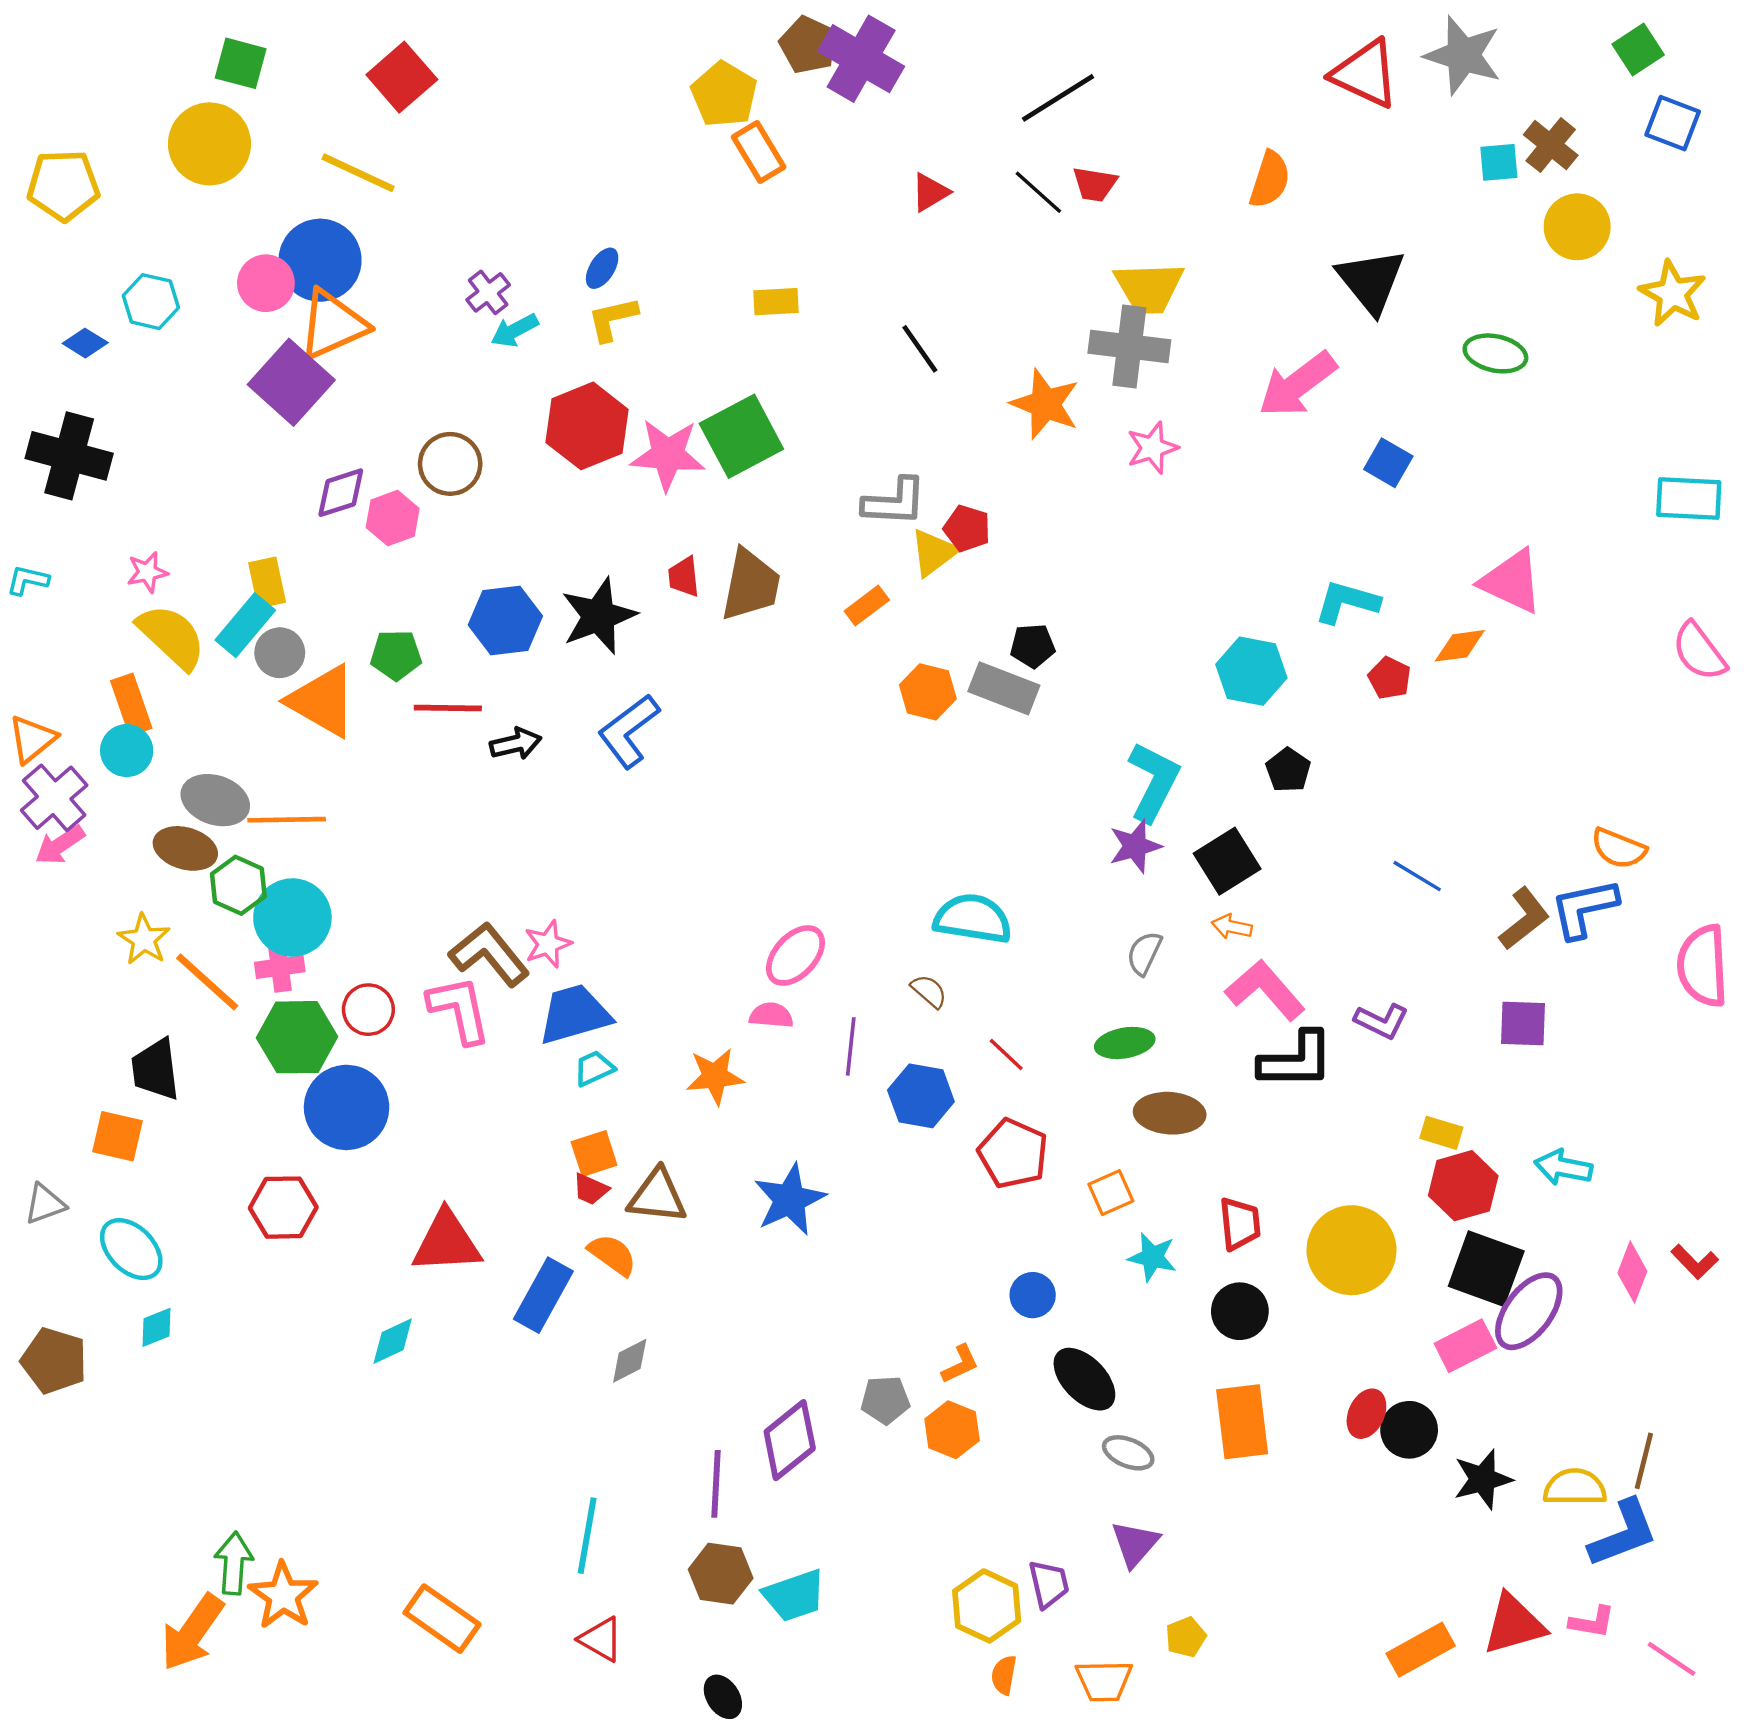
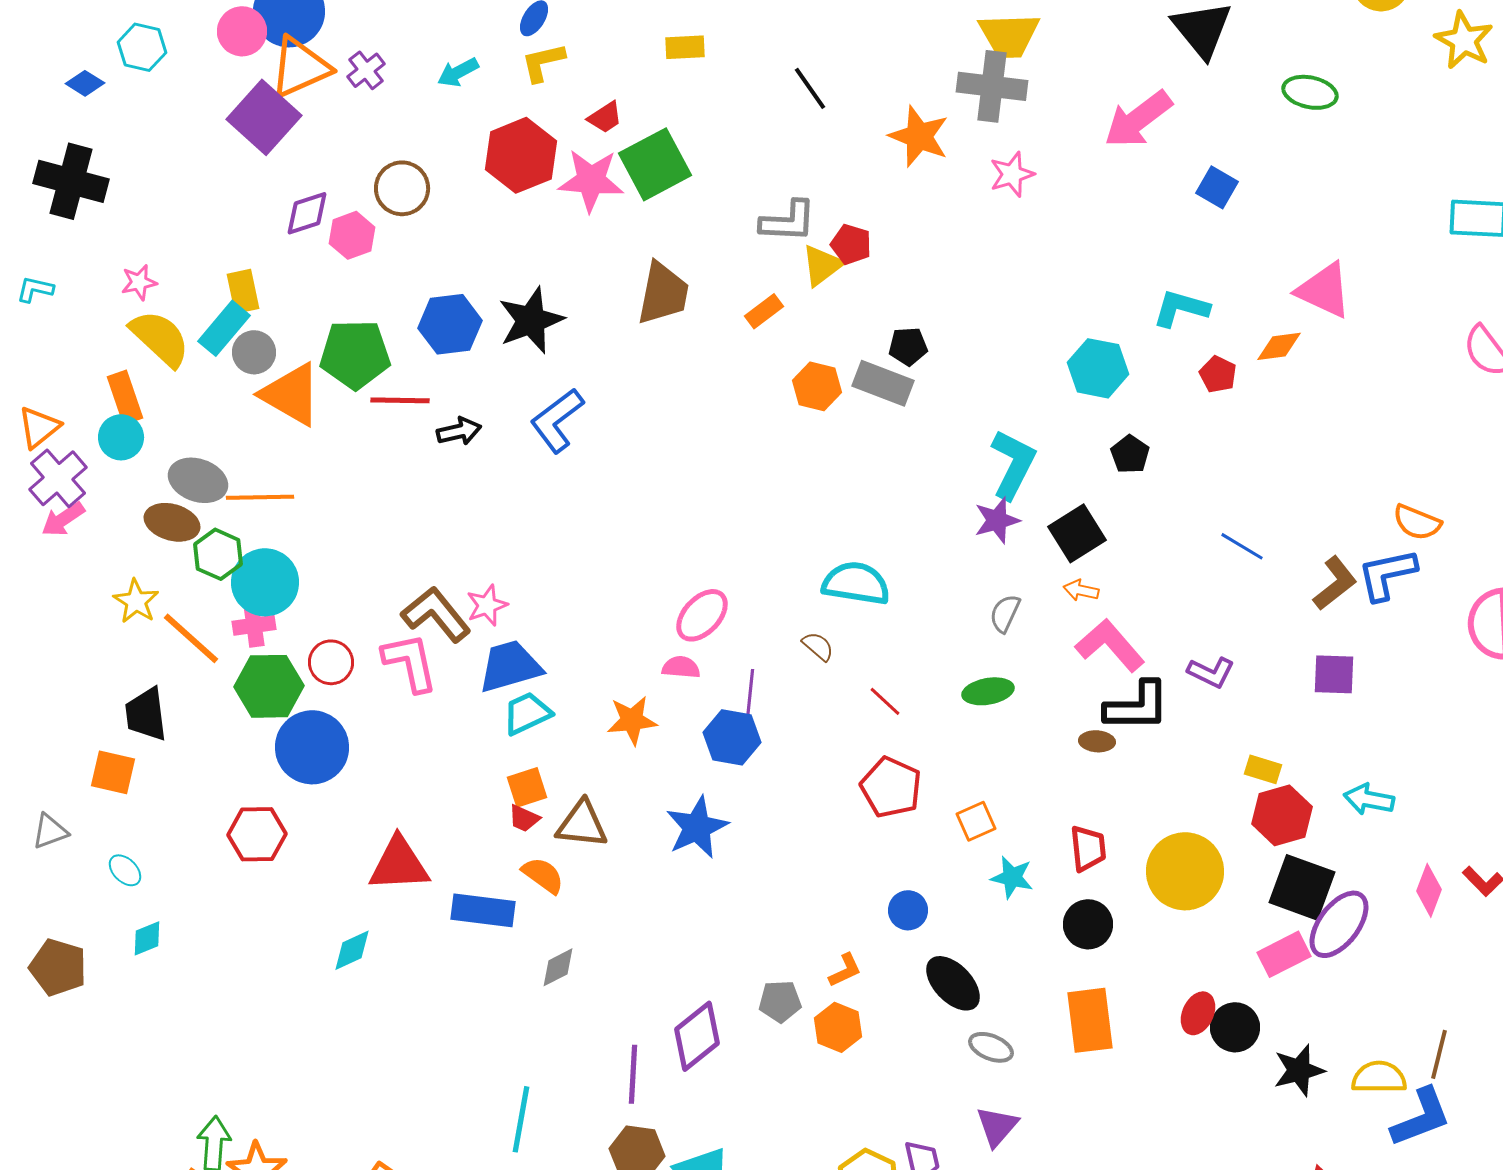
purple cross: (488, 292) -> (366, 70), moved
red trapezoid: (684, 577) -> (605, 117), moved, turned -117
green pentagon: (396, 655) -> (355, 354), size x1.6
cyan trapezoid: (594, 1068) -> (527, 713), size x1.4
blue hexagon: (921, 1096) -> (732, 737), moved
brown ellipse: (1170, 1113) -> (1097, 741), moved, size x0.6
cyan ellipse: (131, 1249) -> (125, 870), size x0.6
blue rectangle: (543, 1295) -> (483, 910), turned 68

